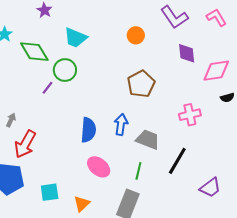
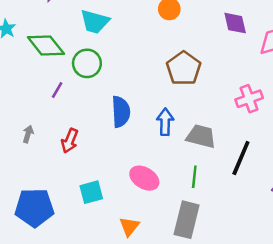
purple line: (48, 88) -> (57, 90), moved
blue semicircle: (88, 130) -> (121, 112), moved
red arrow: (25, 144) -> (70, 141), moved, size x0.7
cyan square: (50, 192) -> (91, 192), moved

